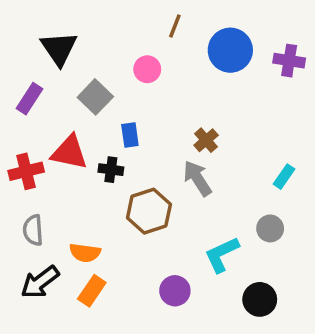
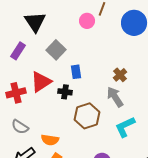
pink circle: (147, 69) -> (87, 21), moved
red triangle: (69, 152) -> (41, 82), turned -45
gray semicircle: (33, 230) -> (20, 127), turned -54
cyan L-shape: (222, 254) -> (125, 127), moved

